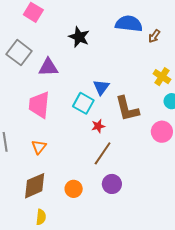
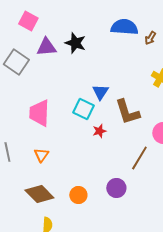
purple triangle: (48, 67) -> (46, 47), moved
brown line: (103, 153) -> (139, 158), moved
brown diamond: (35, 186) -> (39, 194), turned 72

